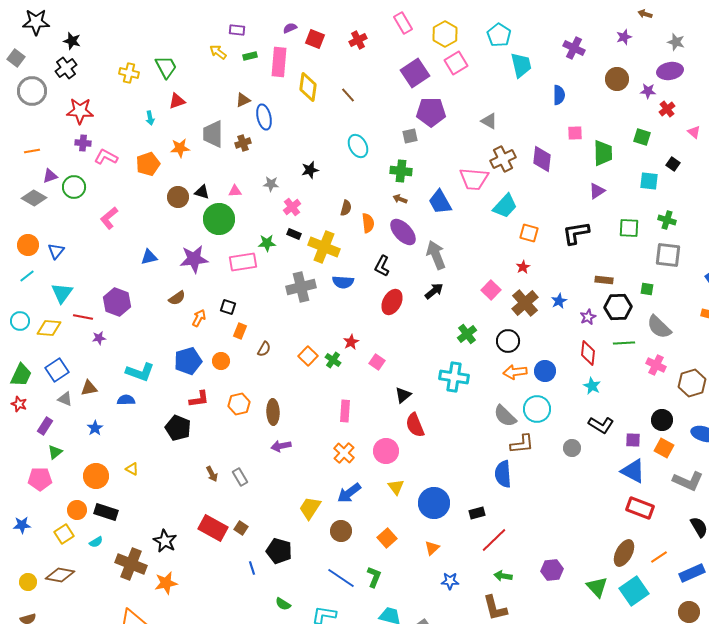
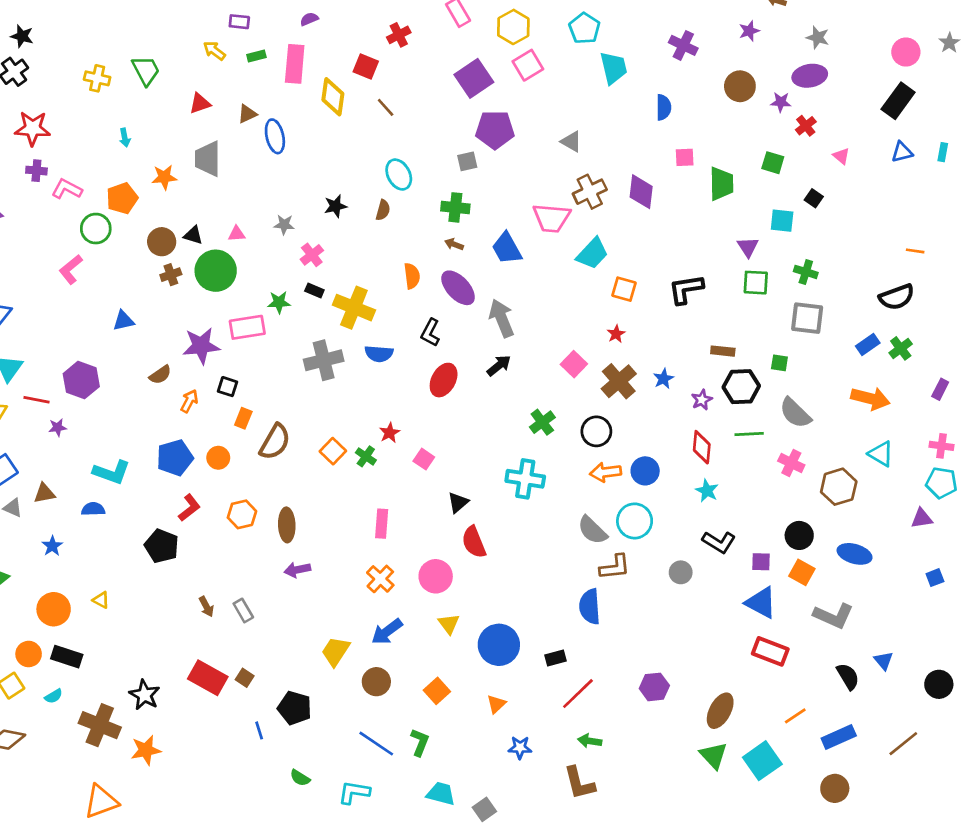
red square: (315, 39) -> (366, 66), moved
red triangle: (177, 101) -> (200, 103), moved
brown cross: (243, 143) -> (171, 275), moved
green circle: (74, 187) -> (96, 229), moved
purple triangle: (597, 191) -> (748, 247), moved, turned -30
brown semicircle: (346, 208) -> (383, 210), moved
purple star: (194, 259) -> (201, 346), moved
brown semicircle: (264, 349) -> (275, 442), size x1.8
red L-shape: (199, 399) -> (189, 508), turned -30
brown ellipse: (624, 553) -> (720, 711), moved
purple hexagon: (552, 570) -> (654, 687), moved

